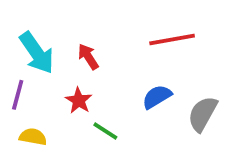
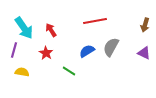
gray semicircle: (203, 114) -> (111, 47), moved
green line: (105, 131) -> (69, 71), moved

